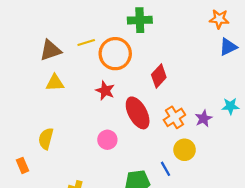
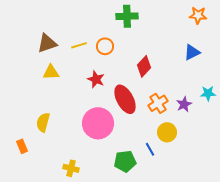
yellow line: (86, 42) -> (79, 45), moved
blue triangle: (228, 47) -> (192, 52), moved
orange circle: (115, 54) -> (105, 46), size x0.6
pink circle: (107, 140) -> (98, 123), size x1.8

